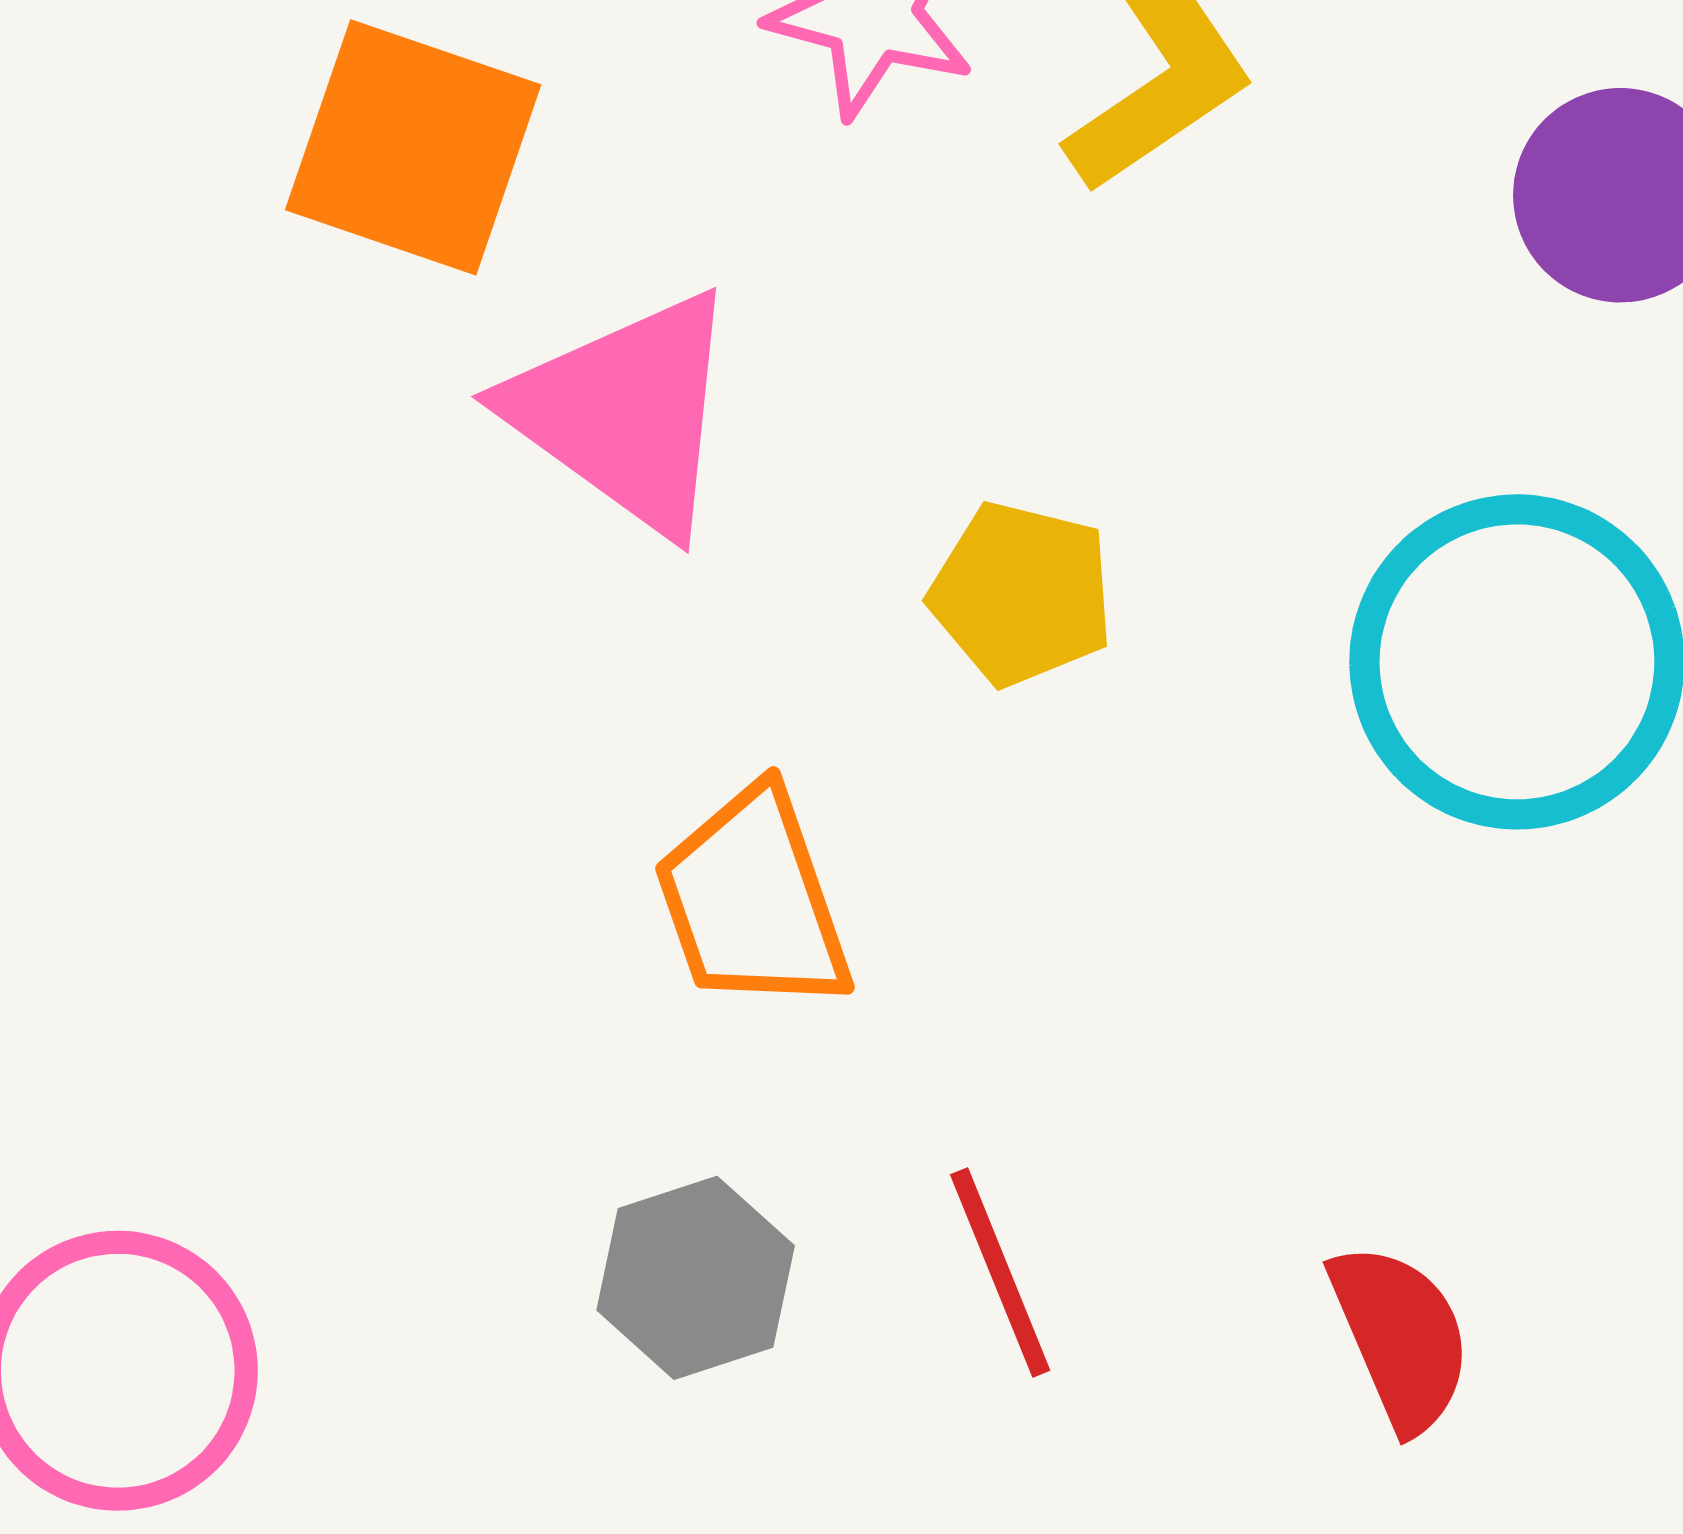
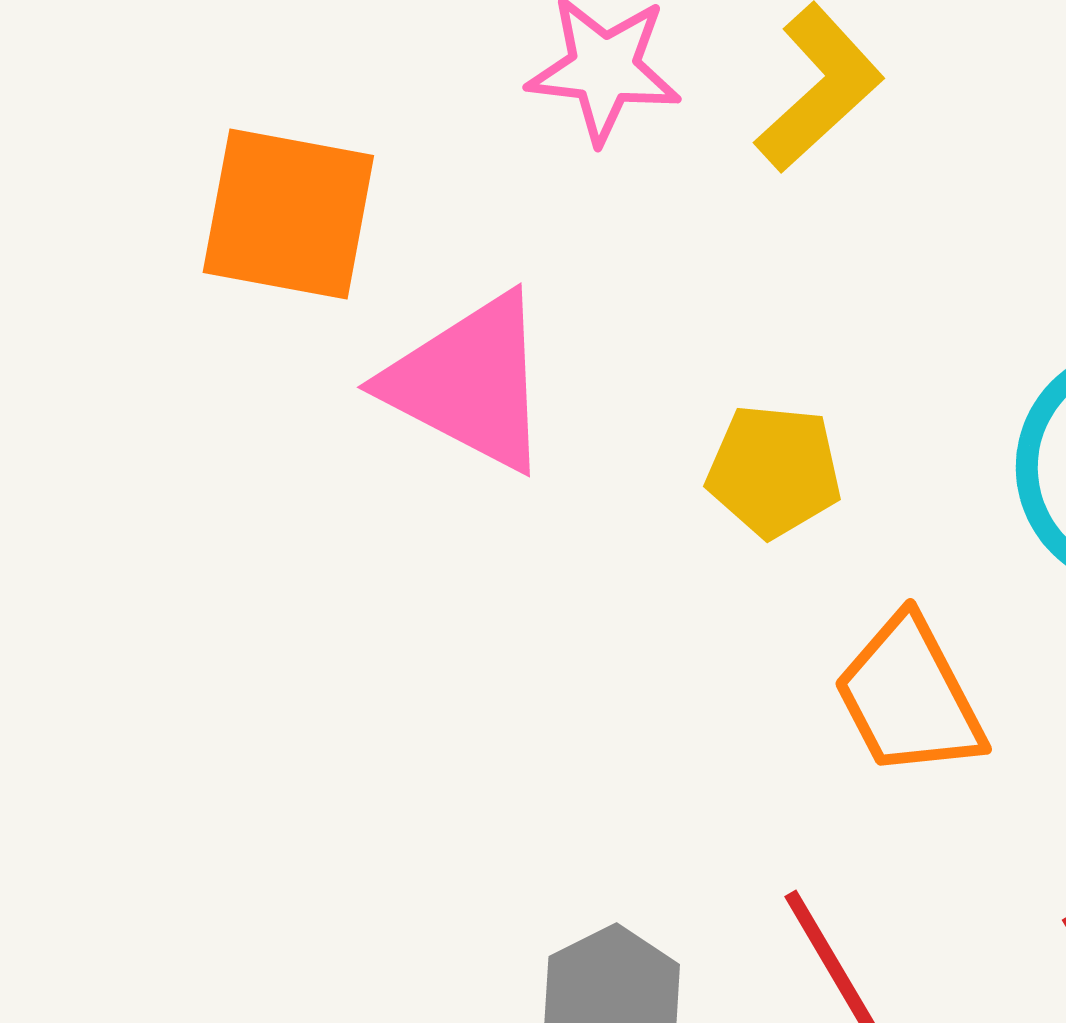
orange trapezoid: (753, 900) -> (909, 697), moved

